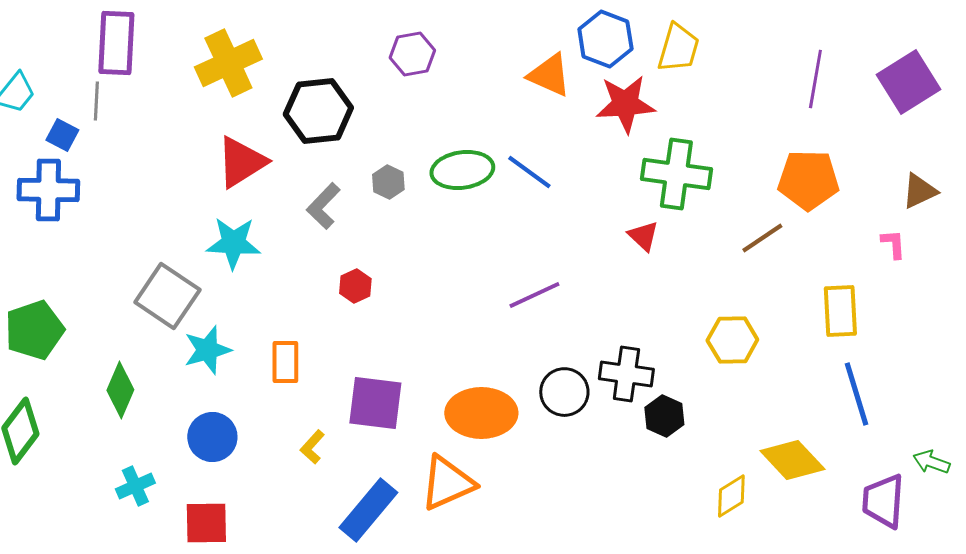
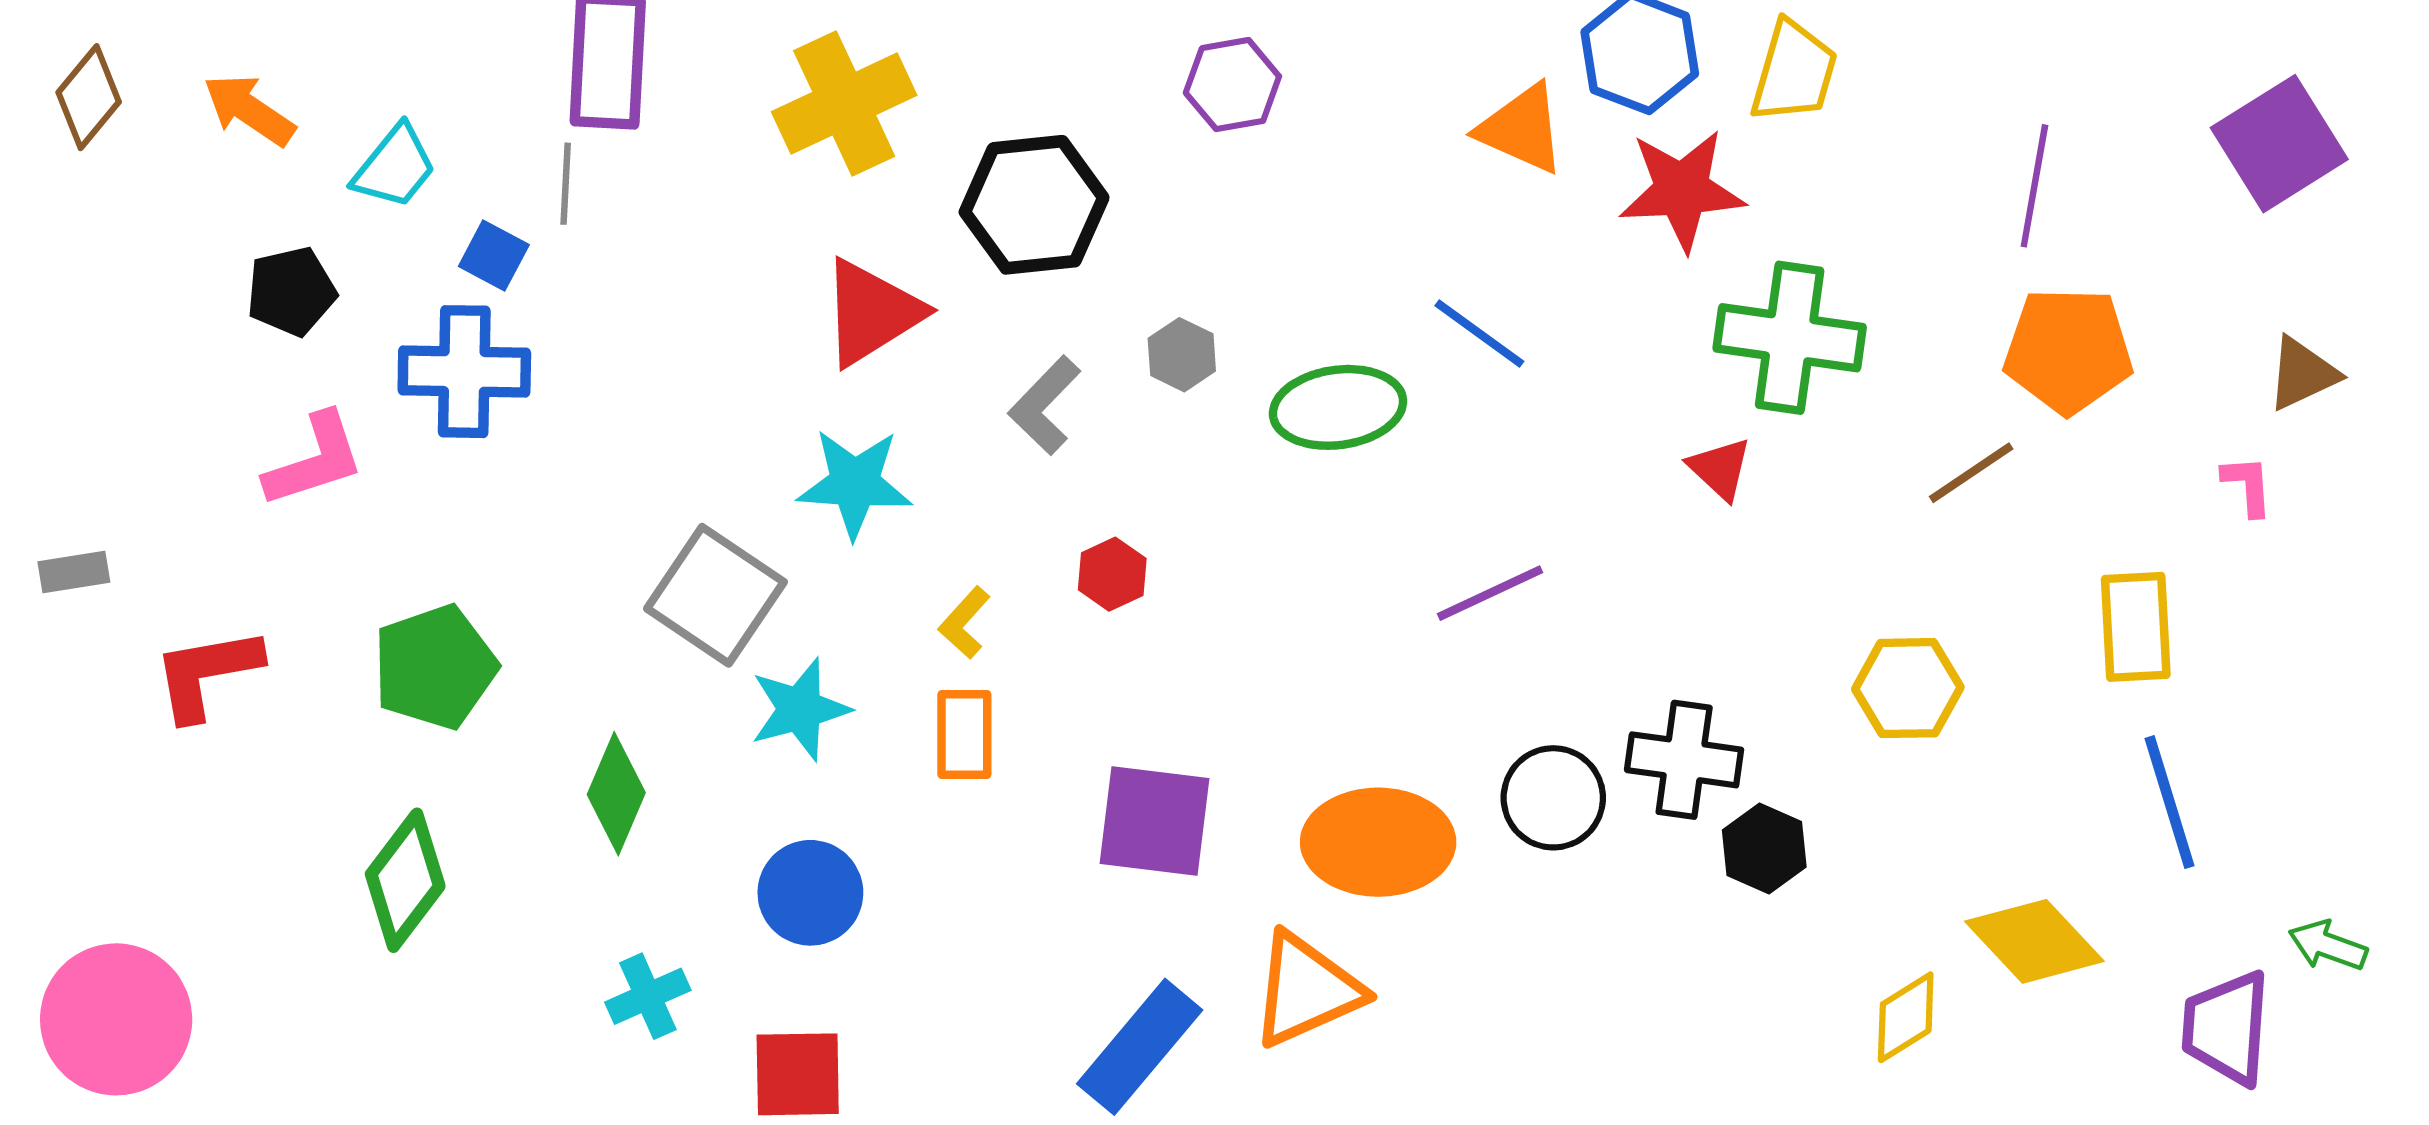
purple line: (815, 79) -> (2034, 186), moved
green ellipse: (462, 170) -> (1338, 407), moved
yellow L-shape: (312, 447) -> (964, 623), moved

